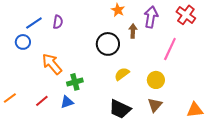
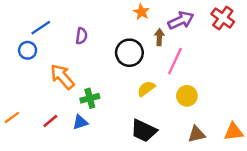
purple arrow: (151, 17) -> (181, 20), turned 55
purple semicircle: (58, 22) -> (81, 36), moved
pink line: (170, 49) -> (175, 61), moved
brown triangle: (155, 105) -> (196, 134), moved, turned 35

